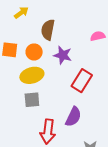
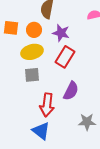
red rectangle: (82, 81) -> (65, 57), moved

